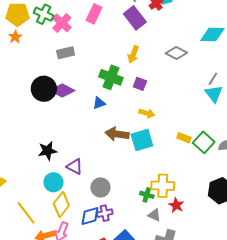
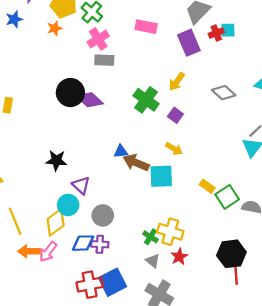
pink rectangle: (94, 14) -> (146, 27), turned 60
pink cross: (62, 23) -> (98, 39), moved
blue triangle: (99, 103) -> (121, 151), moved
cyan circle: (53, 182) -> (68, 205), moved

